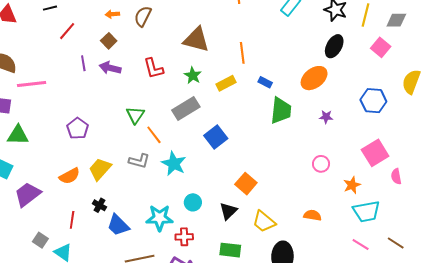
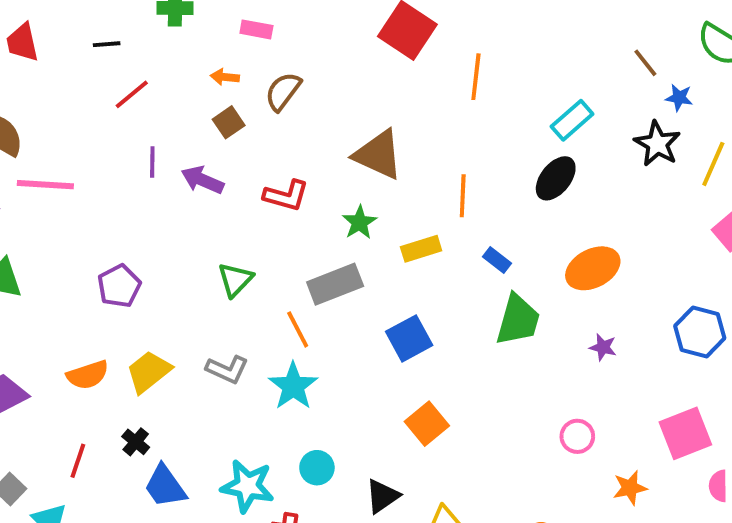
brown square: (109, 41) -> (229, 122), moved
black ellipse: (334, 46) -> (556, 178), moved
red L-shape: (154, 68) -> (286, 196), turned -70
orange line: (154, 135) -> (298, 329), moved
blue square: (216, 137) -> (409, 338), moved
orange square: (246, 184) -> (427, 424), moved

